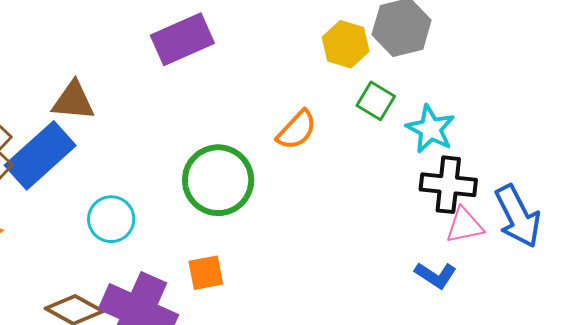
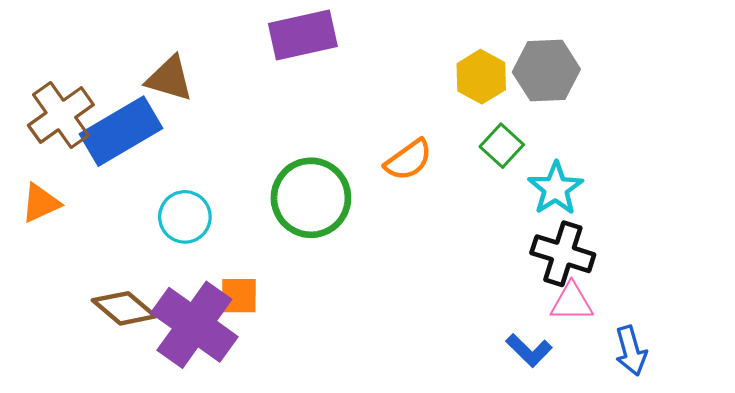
blue arrow: (518, 216) -> (631, 351), moved, size x0.7
orange square: (206, 273) -> (239, 296), moved

